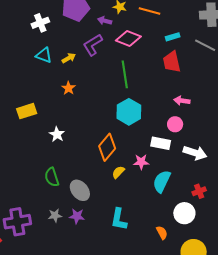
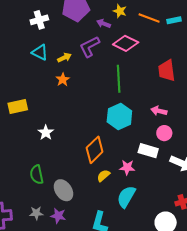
cyan rectangle: (173, 37) -> (174, 20), moved
orange star: (68, 88) -> (63, 80), moved
pink arrow: (182, 101) -> (159, 111), moved
cyan semicircle: (162, 181) -> (126, 197), moved

